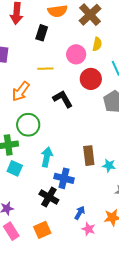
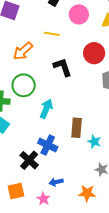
pink circle: (76, 54) -> (79, 14), moved
cyan arrow: (47, 157) -> (46, 109), moved
blue arrow: (80, 213) -> (56, 182), turned -144
pink star: (88, 229) -> (43, 199), moved

